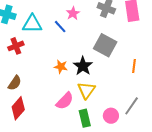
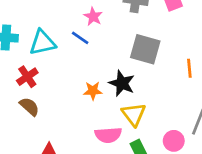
brown semicircle: (15, 83) -> (29, 107), moved, turned -70
pink semicircle: (65, 101) -> (108, 135), turned 54

